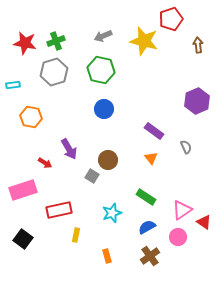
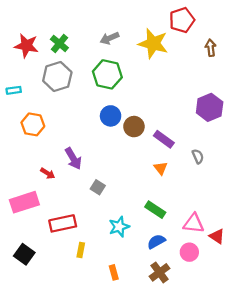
green cross: (56, 41) -> (59, 43), turned -30
brown circle: (108, 160) -> (134, 127), moved
pink triangle: (182, 210) -> (194, 223), turned 40

